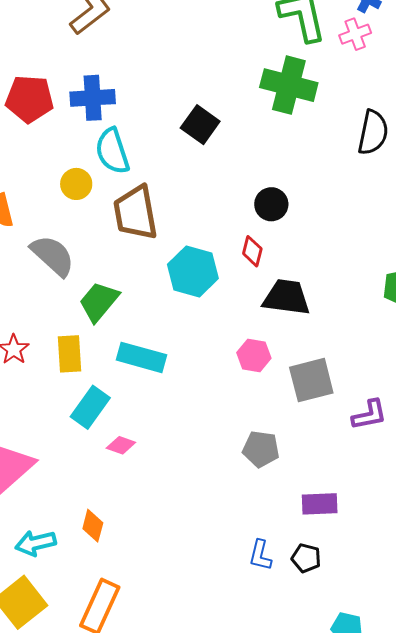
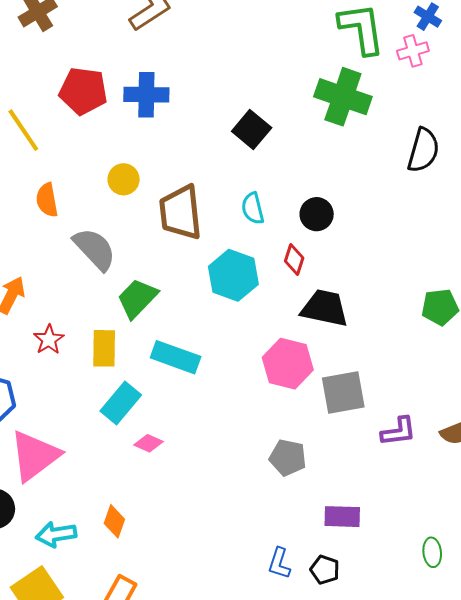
cyan semicircle: (112, 151) -> (253, 208), moved, size x0.7
pink hexagon: (254, 355) -> (288, 364), size x1.5

